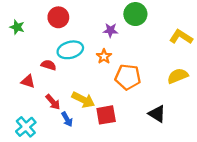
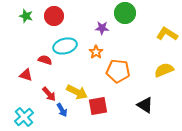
green star: (17, 27) -> (26, 16), moved

